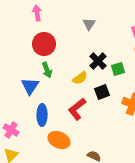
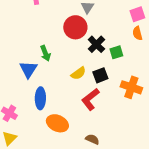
red circle: (44, 44) -> (75, 27), moved
yellow semicircle: (80, 78) -> (78, 73), moved
red L-shape: (77, 109) -> (90, 99), moved

